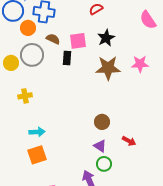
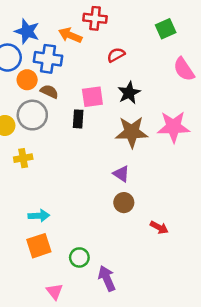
brown semicircle: (53, 39) -> (49, 91), moved
pink star: (140, 64) -> (173, 127), size x1.4
yellow cross: (25, 96) -> (23, 158), moved
purple triangle: (100, 146) -> (121, 174), moved
green circle: (104, 164) -> (79, 257), moved

